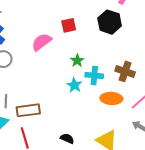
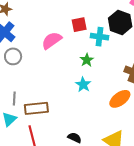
cyan cross: (94, 75) -> (99, 37), moved
orange ellipse: (111, 98) -> (120, 99), turned -40

